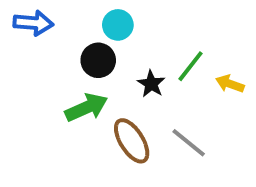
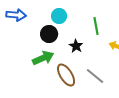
green line: (191, 66) -> (96, 26), moved, turned -48

